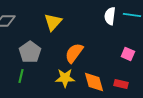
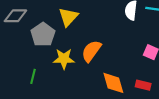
gray pentagon: (30, 52) -> (43, 35), moved
yellow star: (65, 78) -> (64, 59), moved

